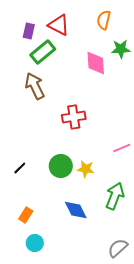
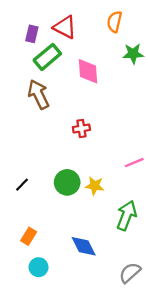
pink diamond: (96, 63) -> (88, 71), moved
red cross: (74, 117) -> (81, 128), size x0.7
blue diamond: (76, 210) -> (84, 246), moved

